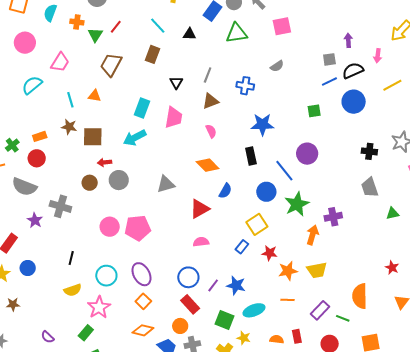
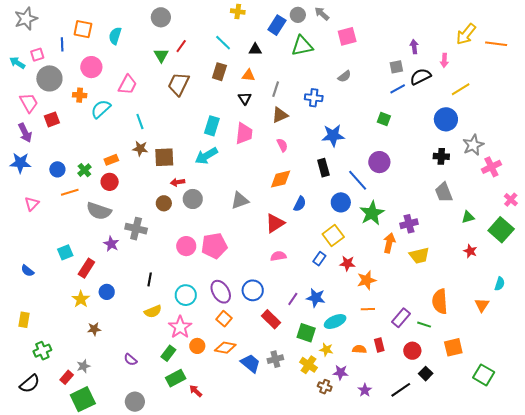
orange cross: (77, 22) -> (80, 95), moved
orange triangle: (95, 96) -> (248, 75), moved
blue circle: (354, 102) -> (446, 119), moved
green square: (314, 111) -> (384, 119), turned 32
orange diamond: (208, 165) -> (281, 179), turned -55
red star: (392, 268) -> (470, 251), moved
yellow trapezoid: (317, 270) -> (419, 256), moved
blue circle: (188, 277) -> (253, 290), moved
orange circle: (180, 326) -> (197, 346), moved

